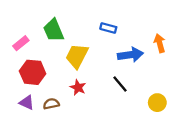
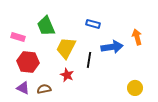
pink rectangle: (21, 43) -> (18, 37), turned 56
black line: (120, 84) -> (89, 60), moved, turned 49

